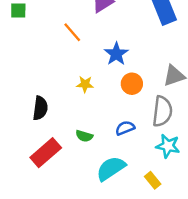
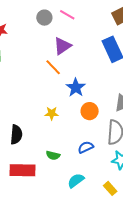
orange line: (72, 32) -> (53, 67), moved
red rectangle: (46, 153) -> (22, 170), turned 45
cyan semicircle: (111, 168) -> (76, 181), size x0.7

